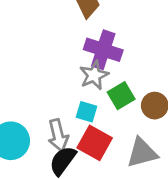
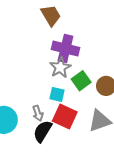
gray arrow: (58, 135) -> (38, 113), size x0.7

